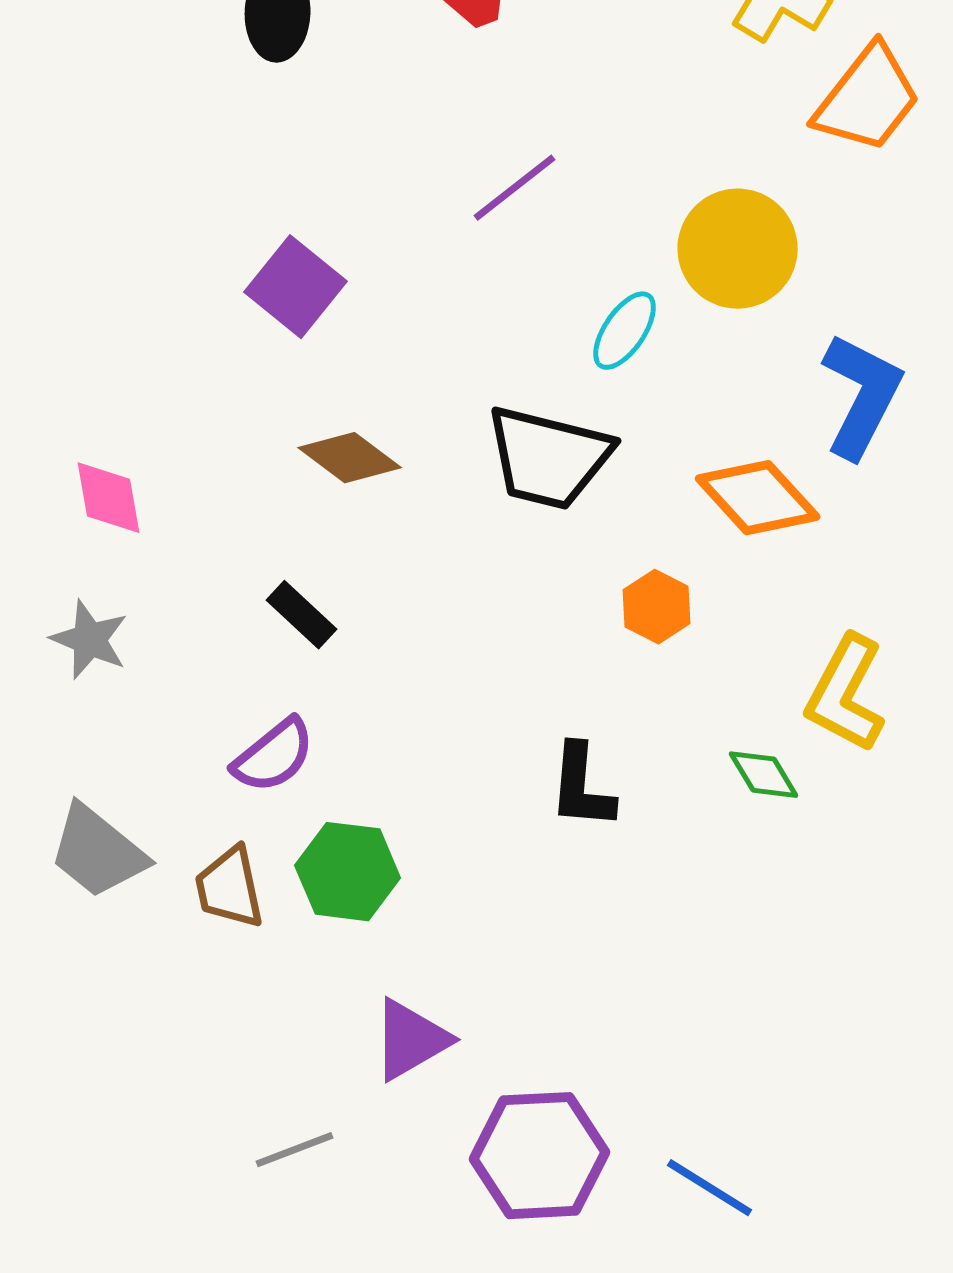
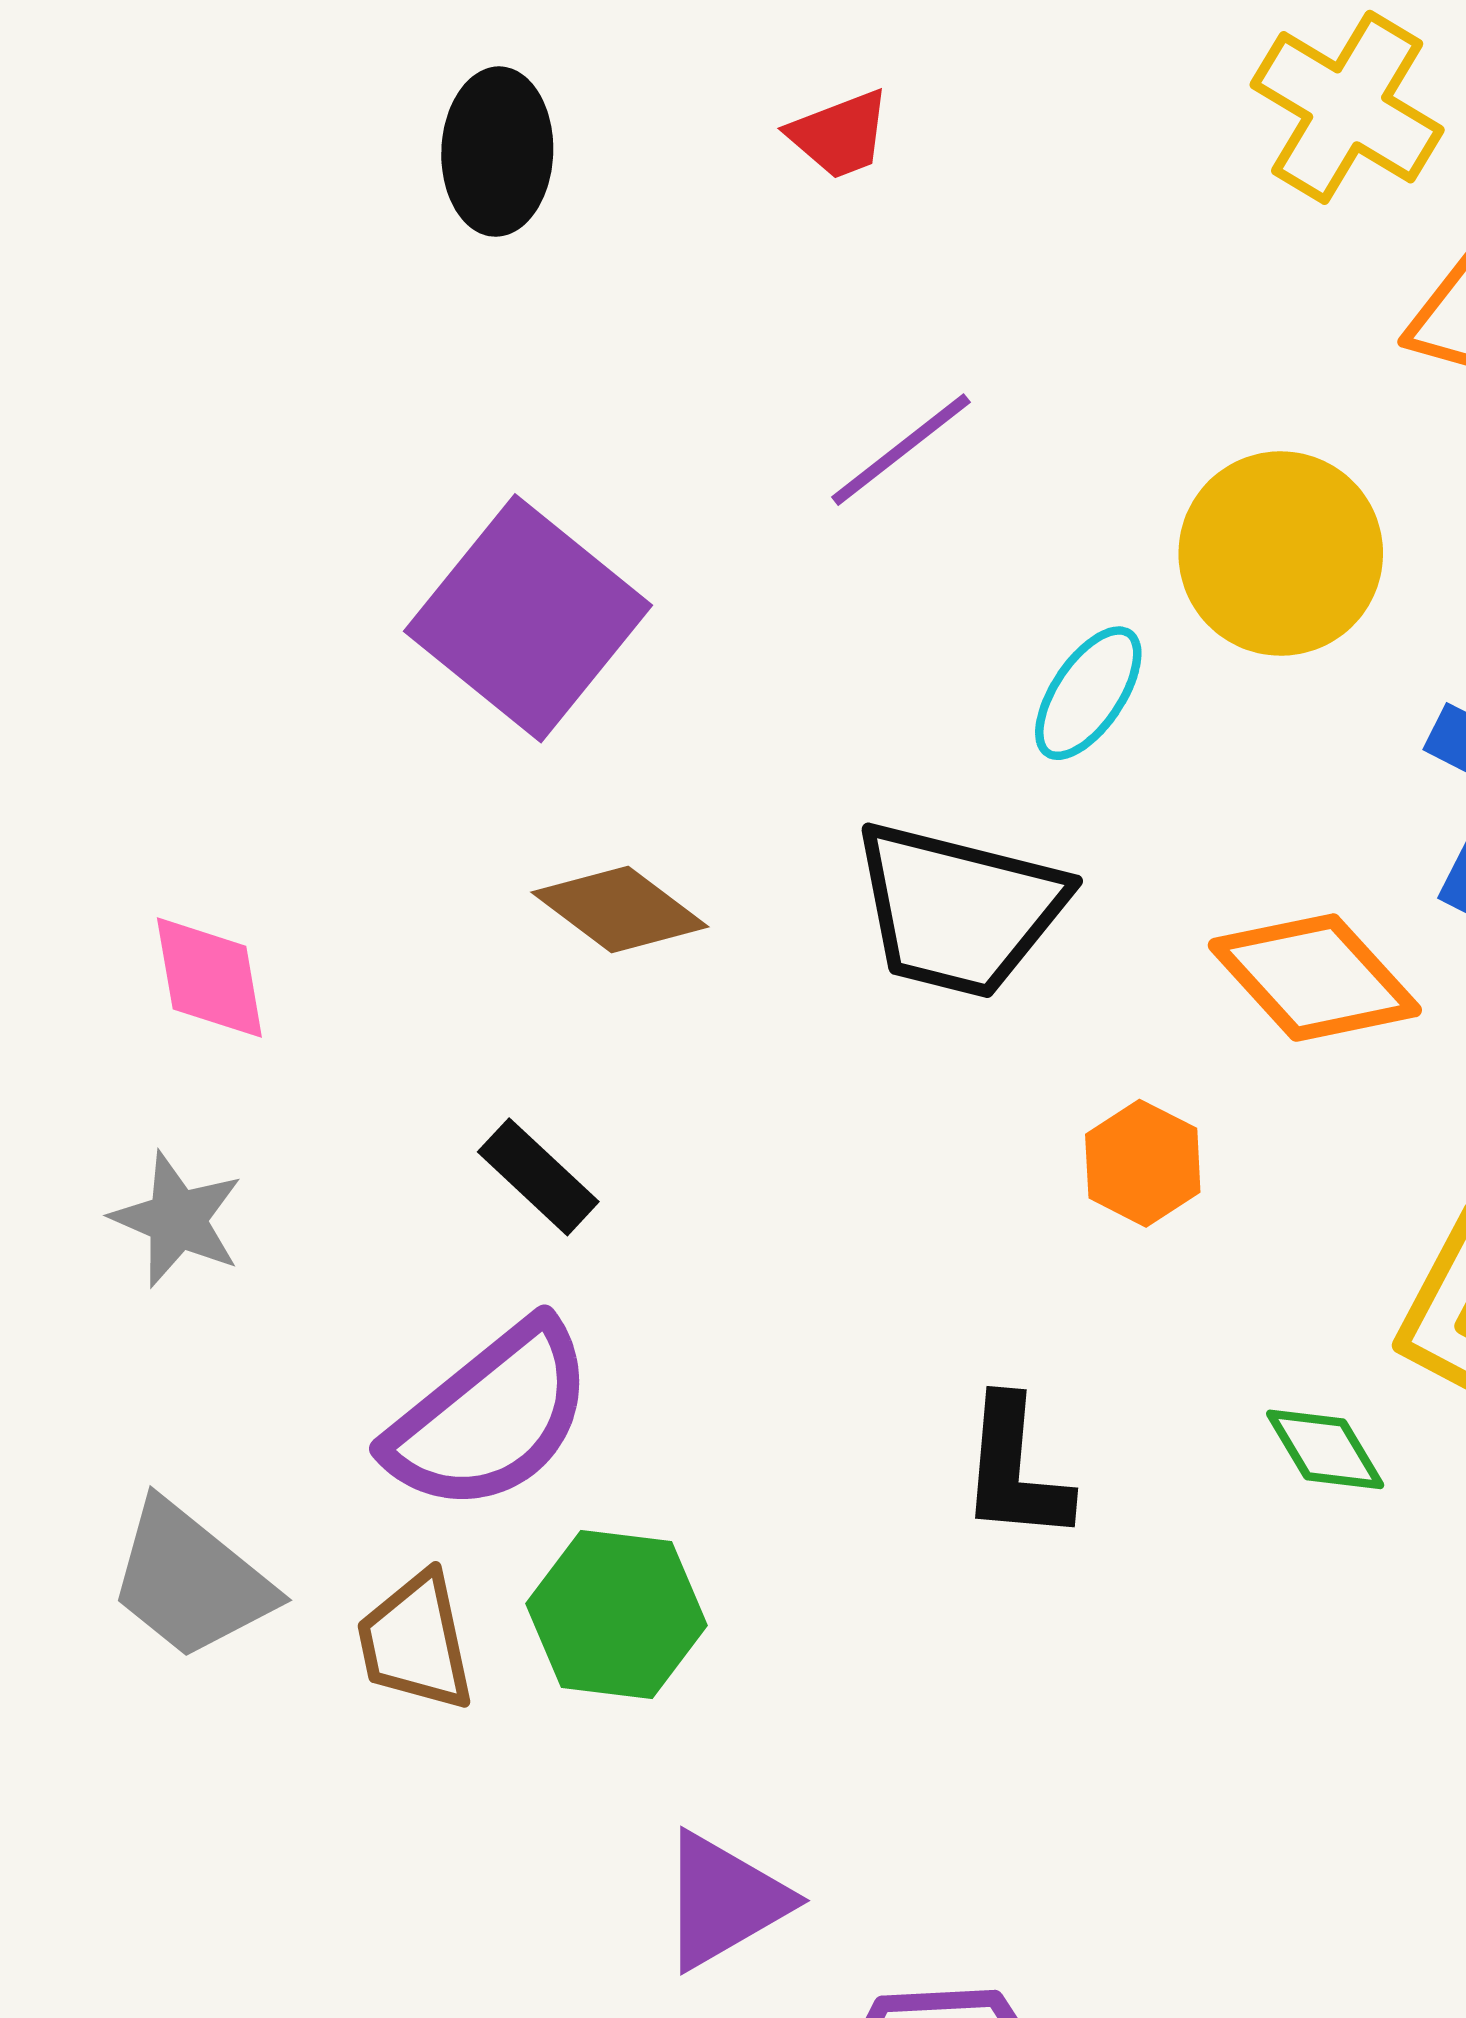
purple square: (296, 287) -> (528, 618), size x1.4
purple semicircle: (274, 756) -> (490, 1417), size x1.5

